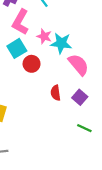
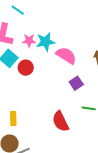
red semicircle: (56, 93) -> (60, 121), moved, size x1.5
purple square: (80, 97) -> (76, 83), turned 32

